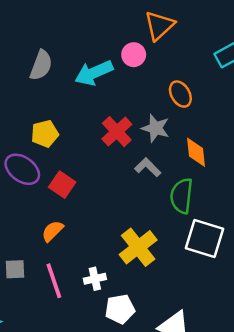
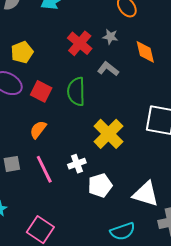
gray star: (156, 128) -> (110, 37), size x0.7
green semicircle: (182, 196) -> (76, 92), moved

